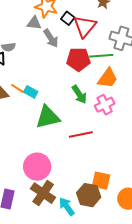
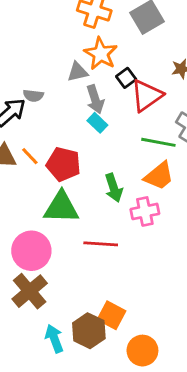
gray triangle: (34, 23) -> (78, 72), turned -35
red pentagon: (78, 59) -> (63, 164), moved
cyan rectangle: (31, 92) -> (97, 123), moved
pink circle: (37, 167) -> (31, 251), moved
brown cross: (43, 193) -> (30, 291), moved

